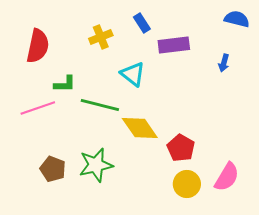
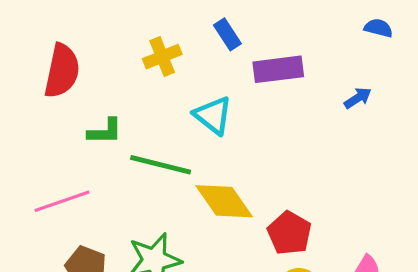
blue semicircle: (237, 19) -> (378, 28), size x0.7
blue arrow: (224, 63) -> (358, 98), turned -138
pink line: (38, 108) -> (62, 201), moved

